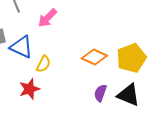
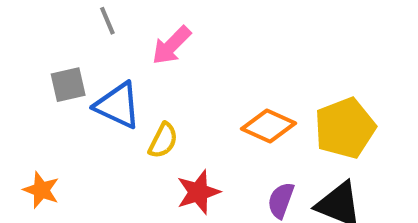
red star: (29, 89) -> (198, 192), moved

